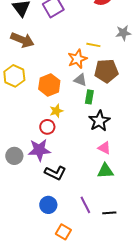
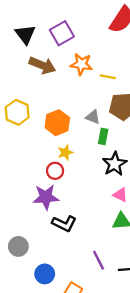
brown arrow: (22, 40) -> (42, 65), moved
orange star: (77, 59) -> (81, 64), moved, turned 30
gray circle: (14, 156) -> (18, 246), moved
blue circle: (48, 205) -> (45, 274), moved

